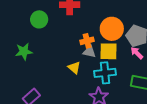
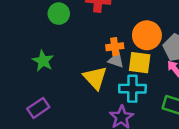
green star: (24, 52) -> (43, 61), moved, turned 30
yellow triangle: (74, 68) -> (95, 78), size x1.5

